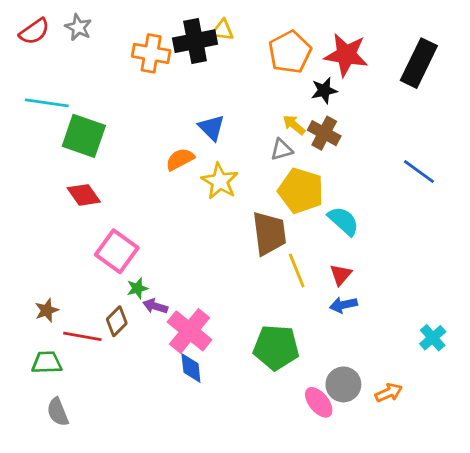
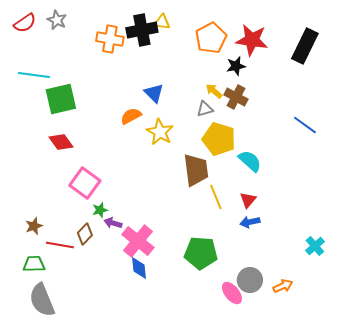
green square: (84, 136) -> (61, 99), turned -32
gray semicircle: (58, 412) -> (42, 300), size x1.6

